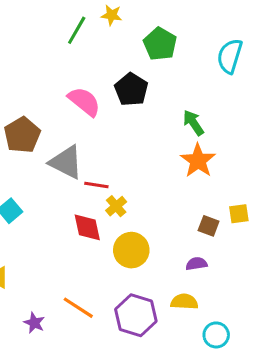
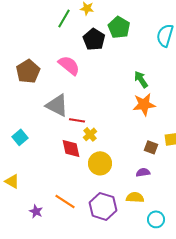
black pentagon: (131, 89) -> (94, 39), moved
brown pentagon: (22, 135) -> (28, 71), moved
orange star: (198, 161) -> (144, 104), turned 30

